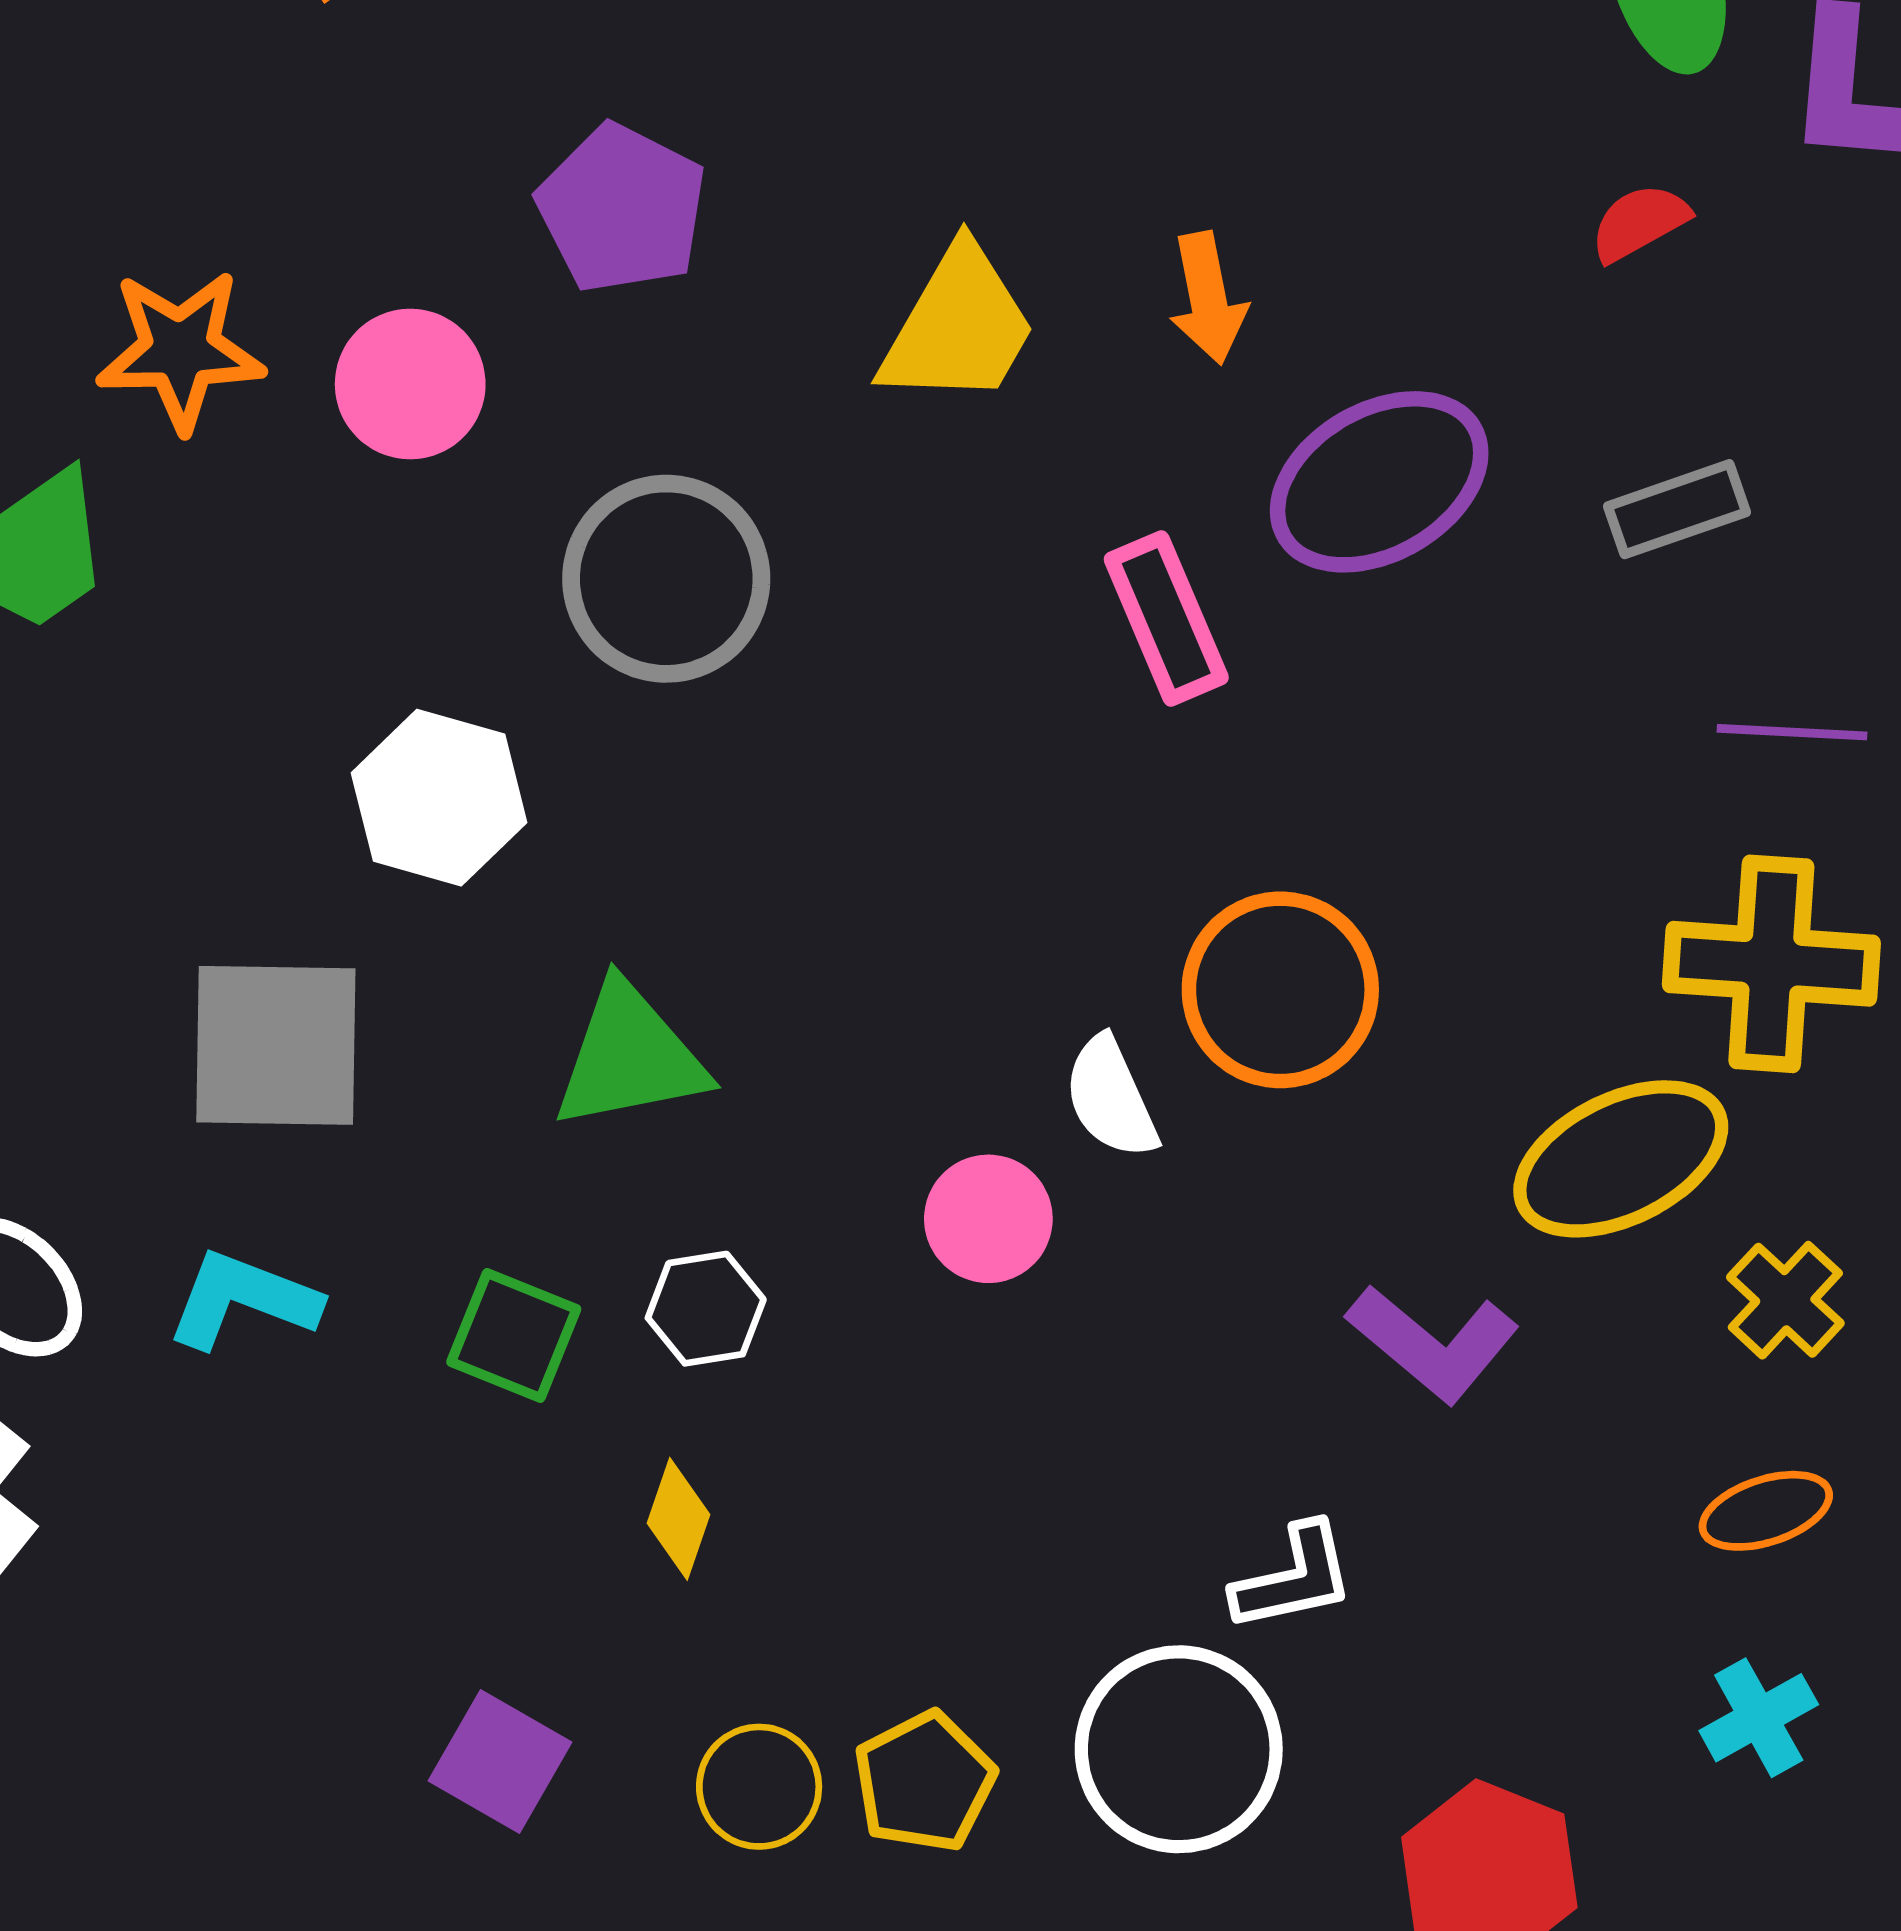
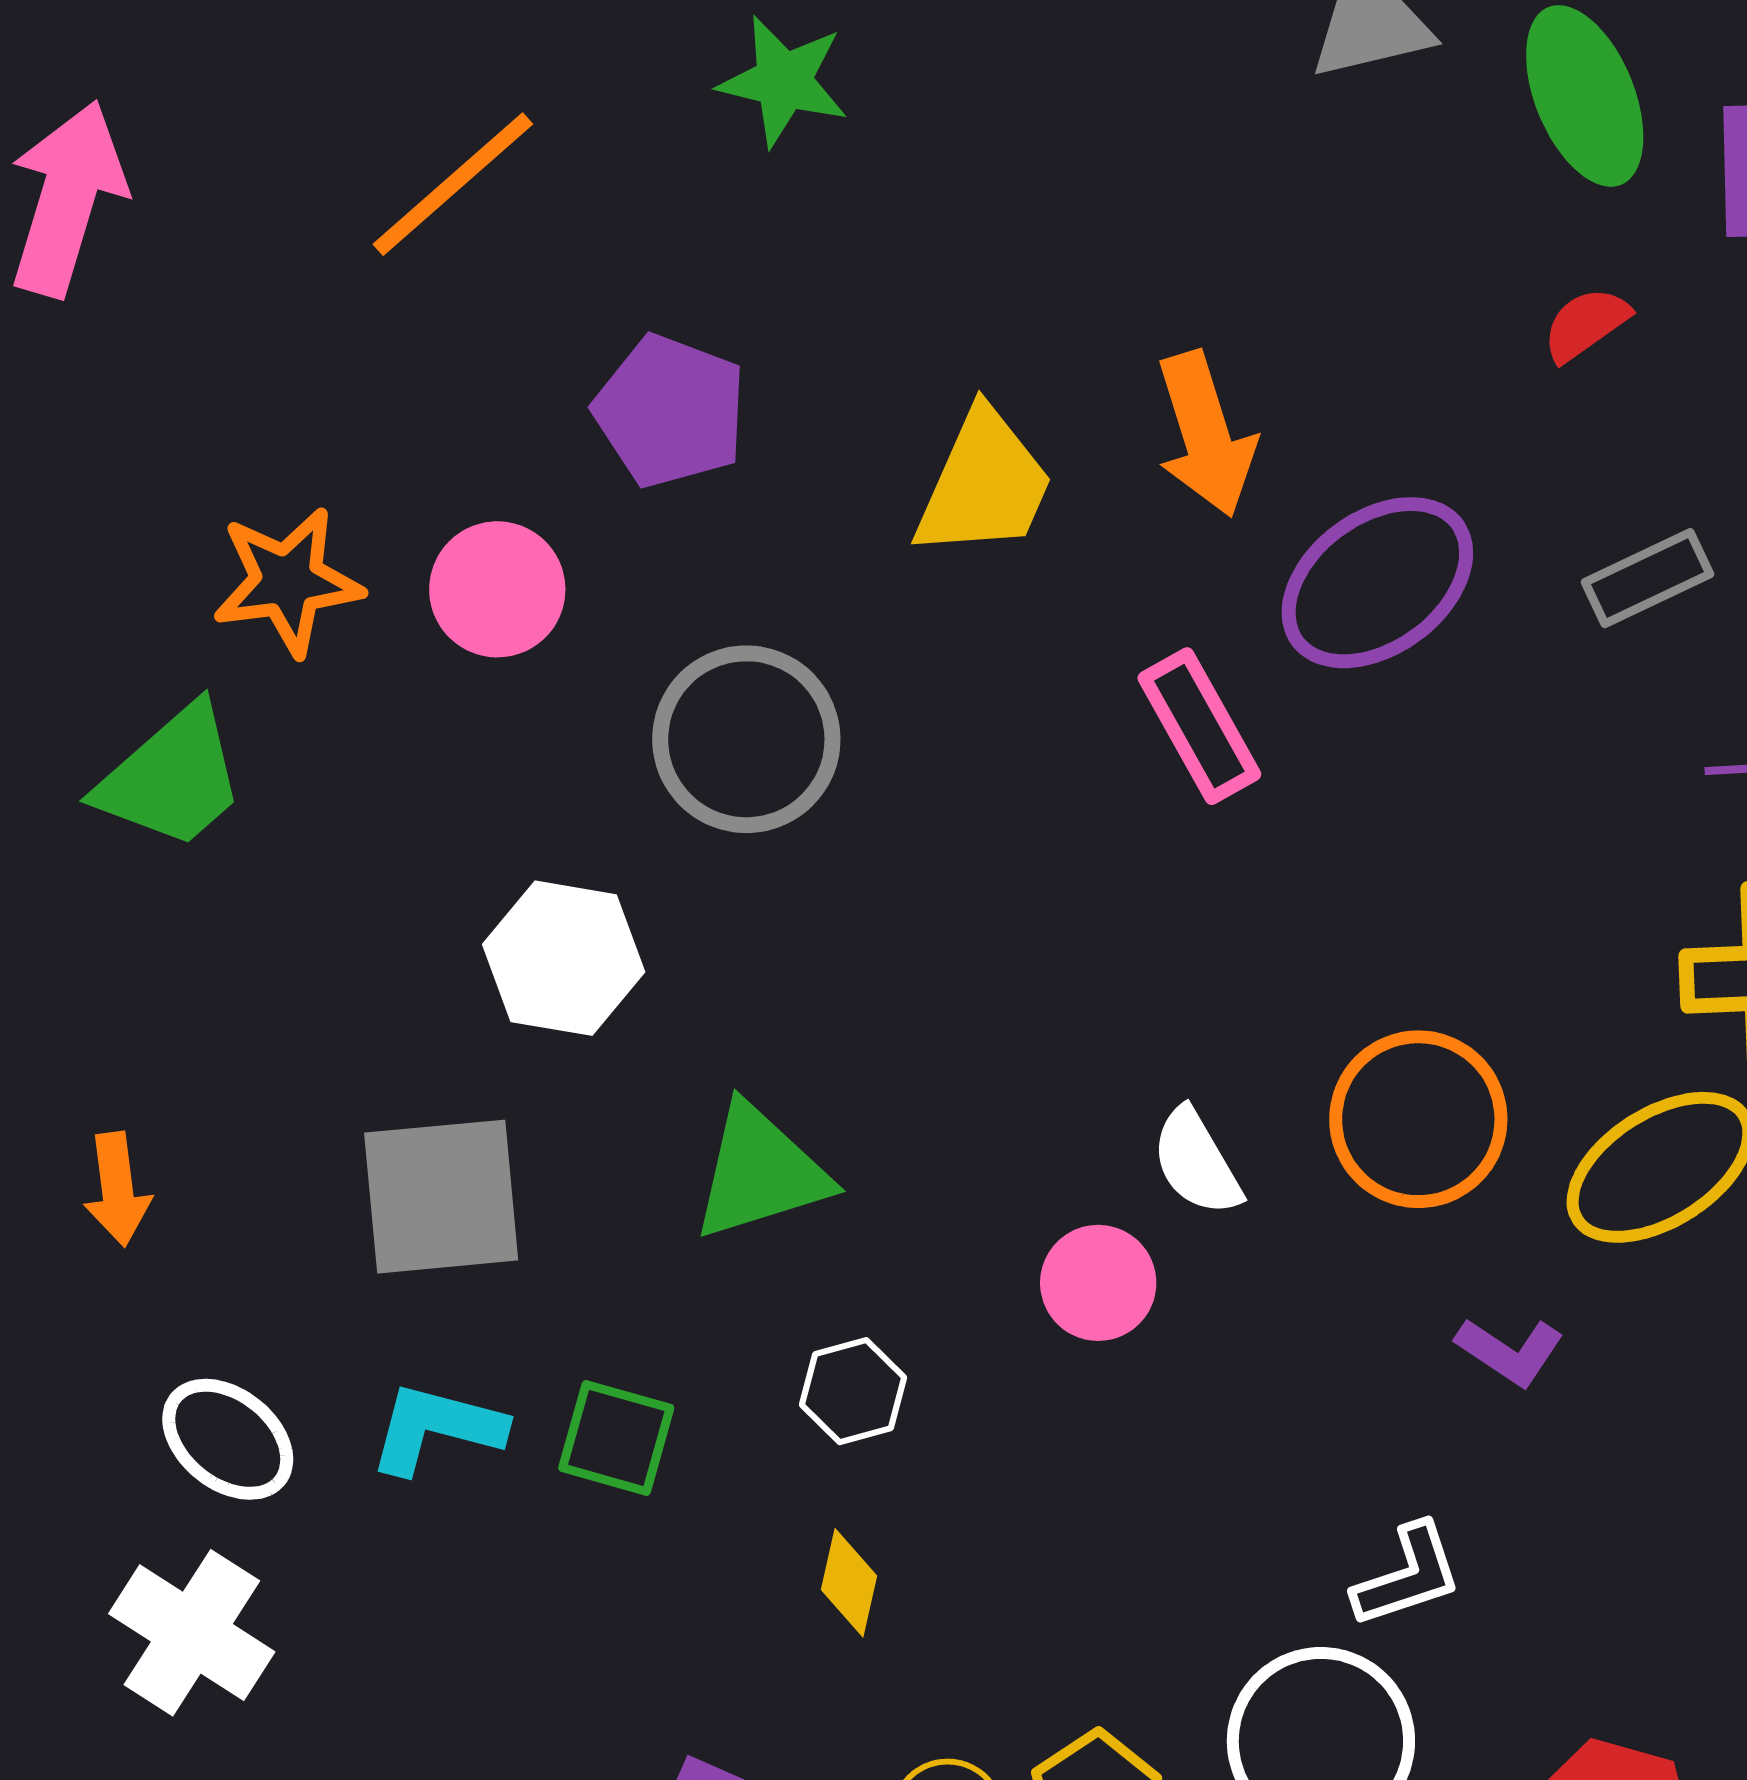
orange arrow: (1208, 298) -> (1206, 434), size x1.4
orange circle: (1280, 990) -> (1418, 1119), moved
green square: (514, 1336) -> (616, 1438), moved
purple L-shape: (1433, 1343) -> (1510, 1351), size x0.7

